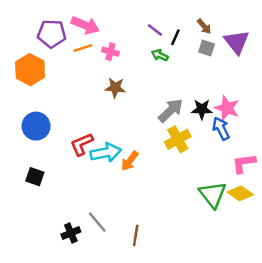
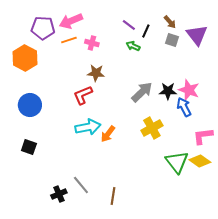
pink arrow: (85, 25) -> (71, 21), turned 135
yellow cross: (178, 139) -> (152, 128), moved
red L-shape: (82, 144) -> (83, 95), moved

